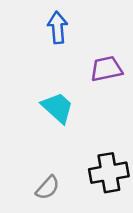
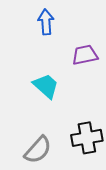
gray semicircle: (48, 188) -> (38, 150), size x1.4

